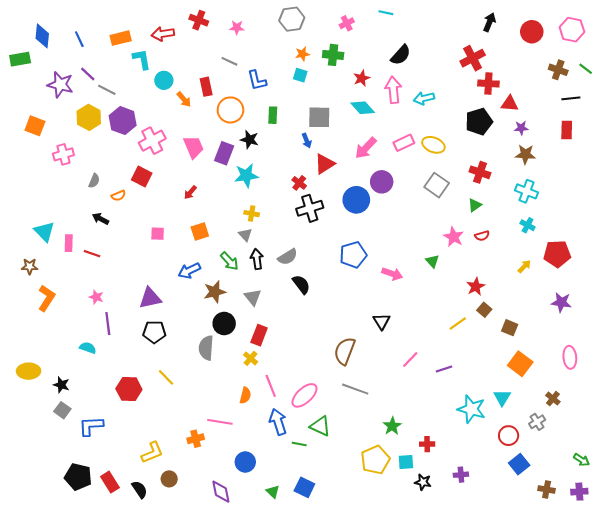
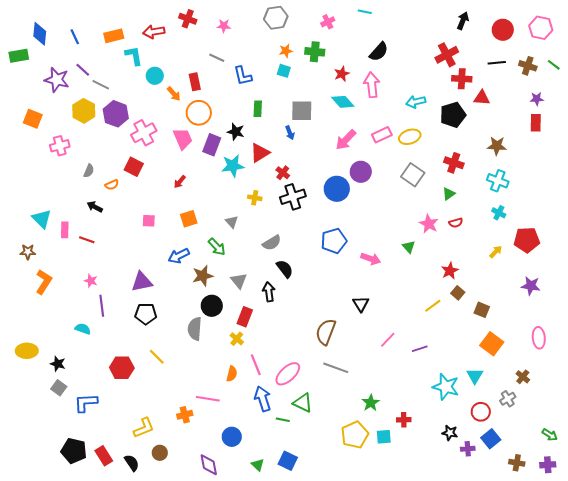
cyan arrow: (424, 98) -> (416, 102), moved
black line: (571, 98) -> (497, 63), moved
orange circle: (230, 110) -> (199, 113), moved
purple star: (521, 128) -> (537, 99), moved
yellow ellipse: (433, 145) -> (410, 137), turned -40
red triangle: (325, 164) -> (260, 153), moved
yellow cross: (252, 214) -> (255, 198), moved
black arrow: (257, 259) -> (269, 292), moved
purple cross: (461, 475) -> (468, 449), moved
black star: (423, 482) -> (450, 433), moved

